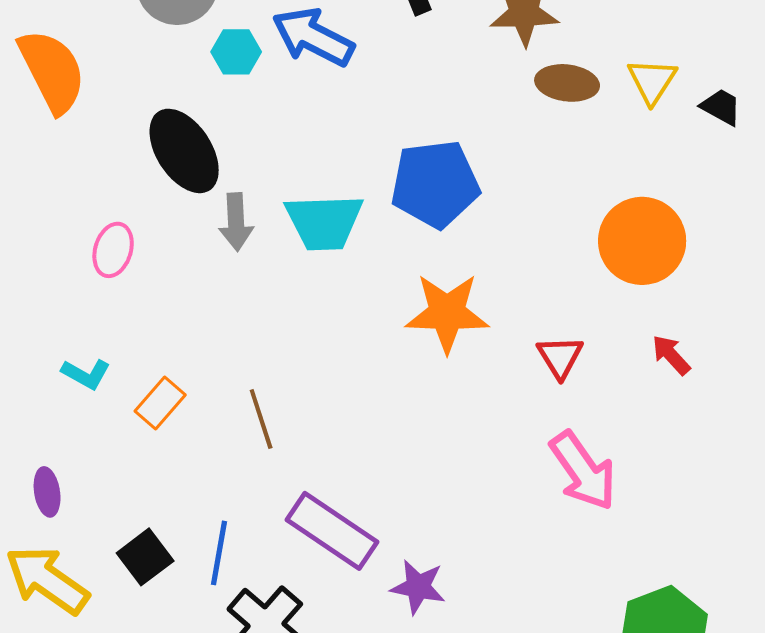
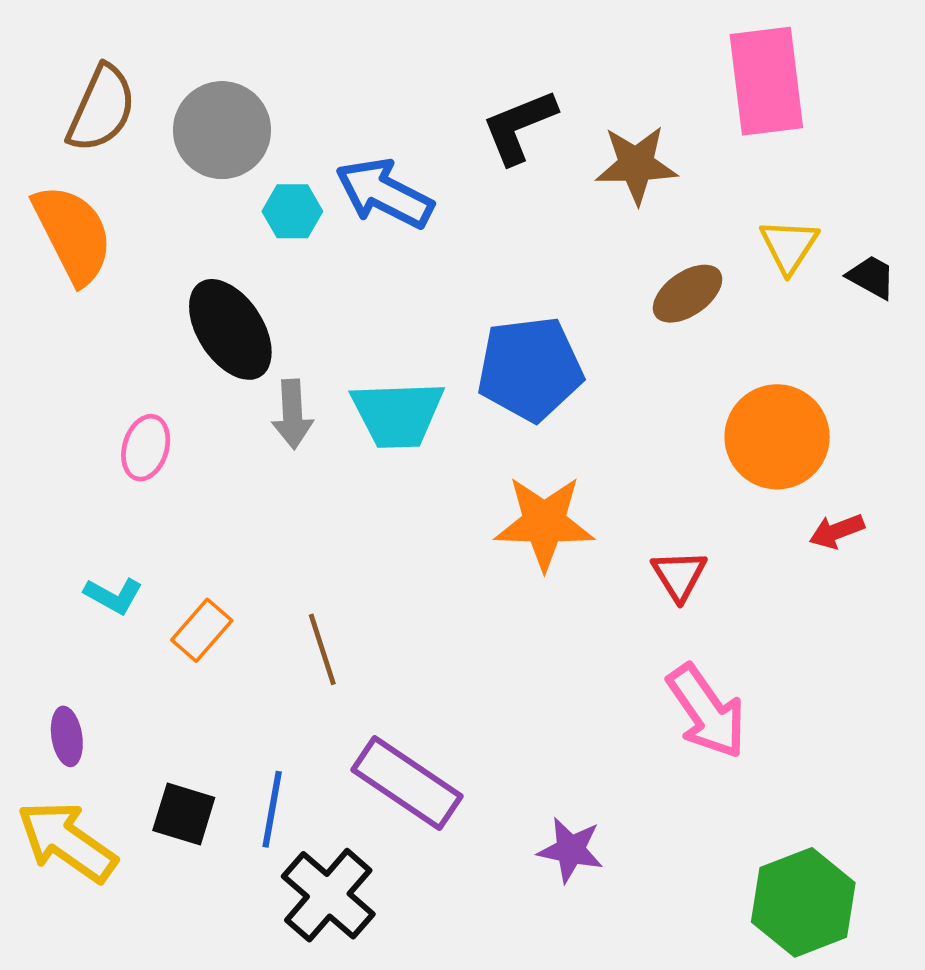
brown ellipse: (567, 83) -> (688, 294), moved, turned -42
red arrow: (671, 355) -> (837, 531), moved, turned -69
black square: (145, 557) -> (184, 814), turned -36
purple star: (418, 587) -> (571, 850), moved

